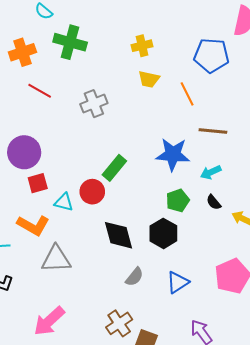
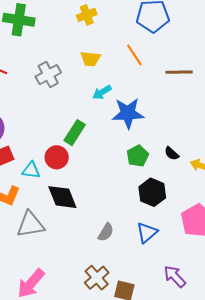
yellow trapezoid: (149, 79) -> (91, 59), moved
brown line: (213, 131) -> (179, 72), moved
cyan arrow: (211, 172) -> (102, 92), moved
black hexagon: (163, 233) -> (152, 192), moved
black diamond: (119, 235) -> (62, 197), moved

